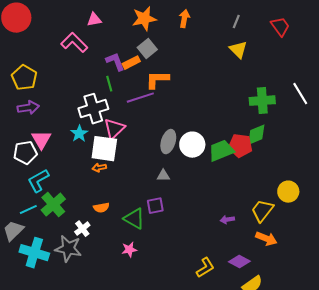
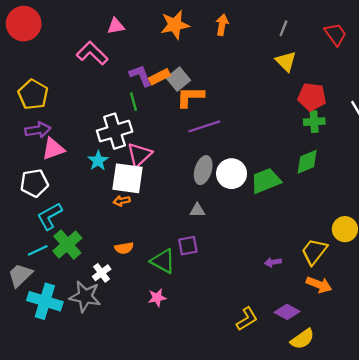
gray square: (147, 49) -> (178, 79), moved
purple line: (140, 98) -> (204, 126), moved
green cross: (262, 101) -> (314, 122), size x0.7
pink triangle: (41, 140) -> (53, 149), moved, turned 40
red pentagon: (240, 146) -> (312, 97), moved

